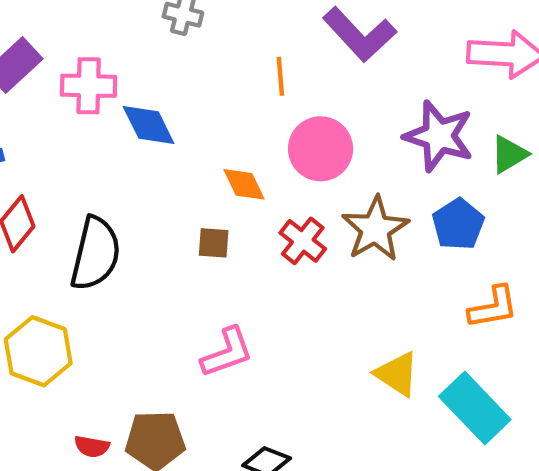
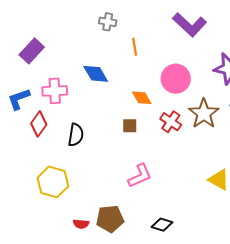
orange line: (280, 76) -> (135, 47), moved
pink cross: (89, 86) -> (55, 91), moved
black semicircle: (95, 253) -> (76, 135), size x0.7

